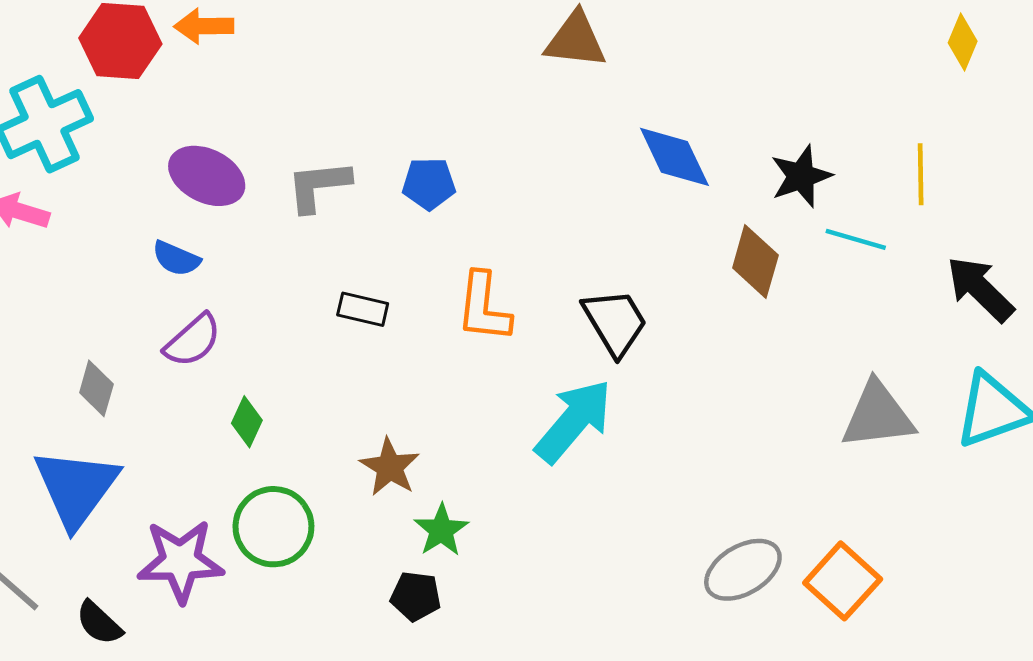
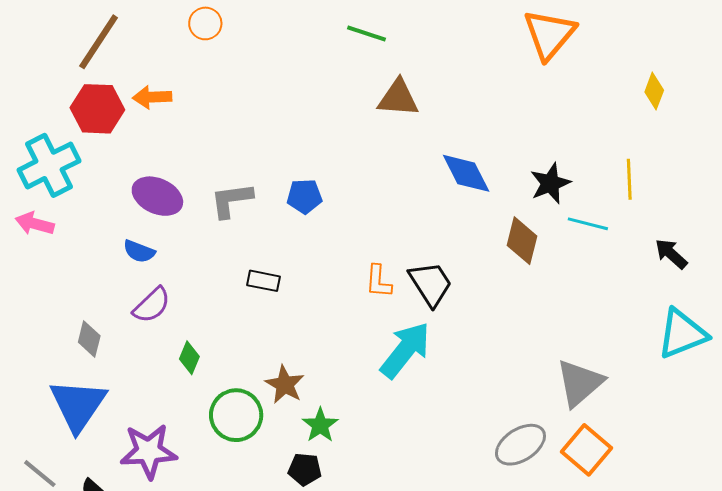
black arrow: (980, 289) -> (671, 254), size x0.7
orange L-shape: (484, 307) -> (378, 281), moved, size x0.7
gray triangle: (878, 415) -> (580, 383), moved, turned -32
green circle: (273, 527) -> (236, 415), moved

